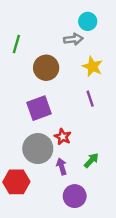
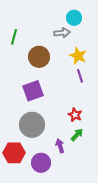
purple line: (90, 99) -> (80, 76), moved
red star: (63, 137) -> (75, 115), moved
purple arrow: (62, 166) -> (60, 146), moved
purple circle: (75, 196) -> (41, 163), moved

